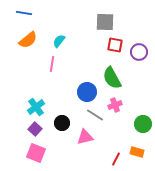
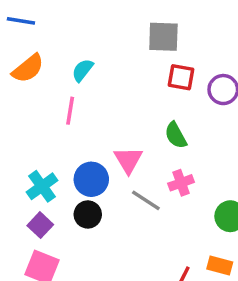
green semicircle: (112, 78) -> (176, 135), size x0.7
blue circle: (87, 92) -> (91, 179), moved
pink triangle: (85, 137) -> (128, 160), moved, turned -48

